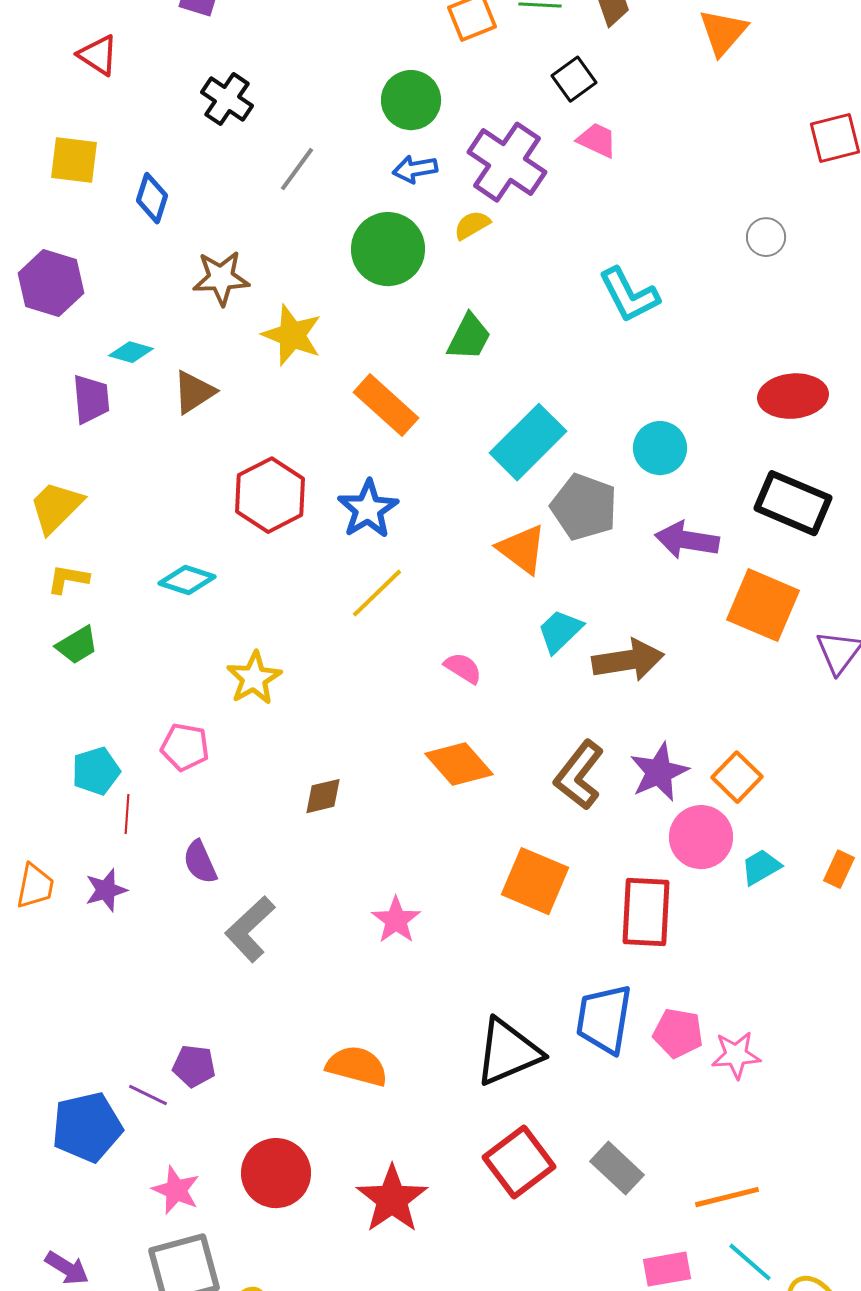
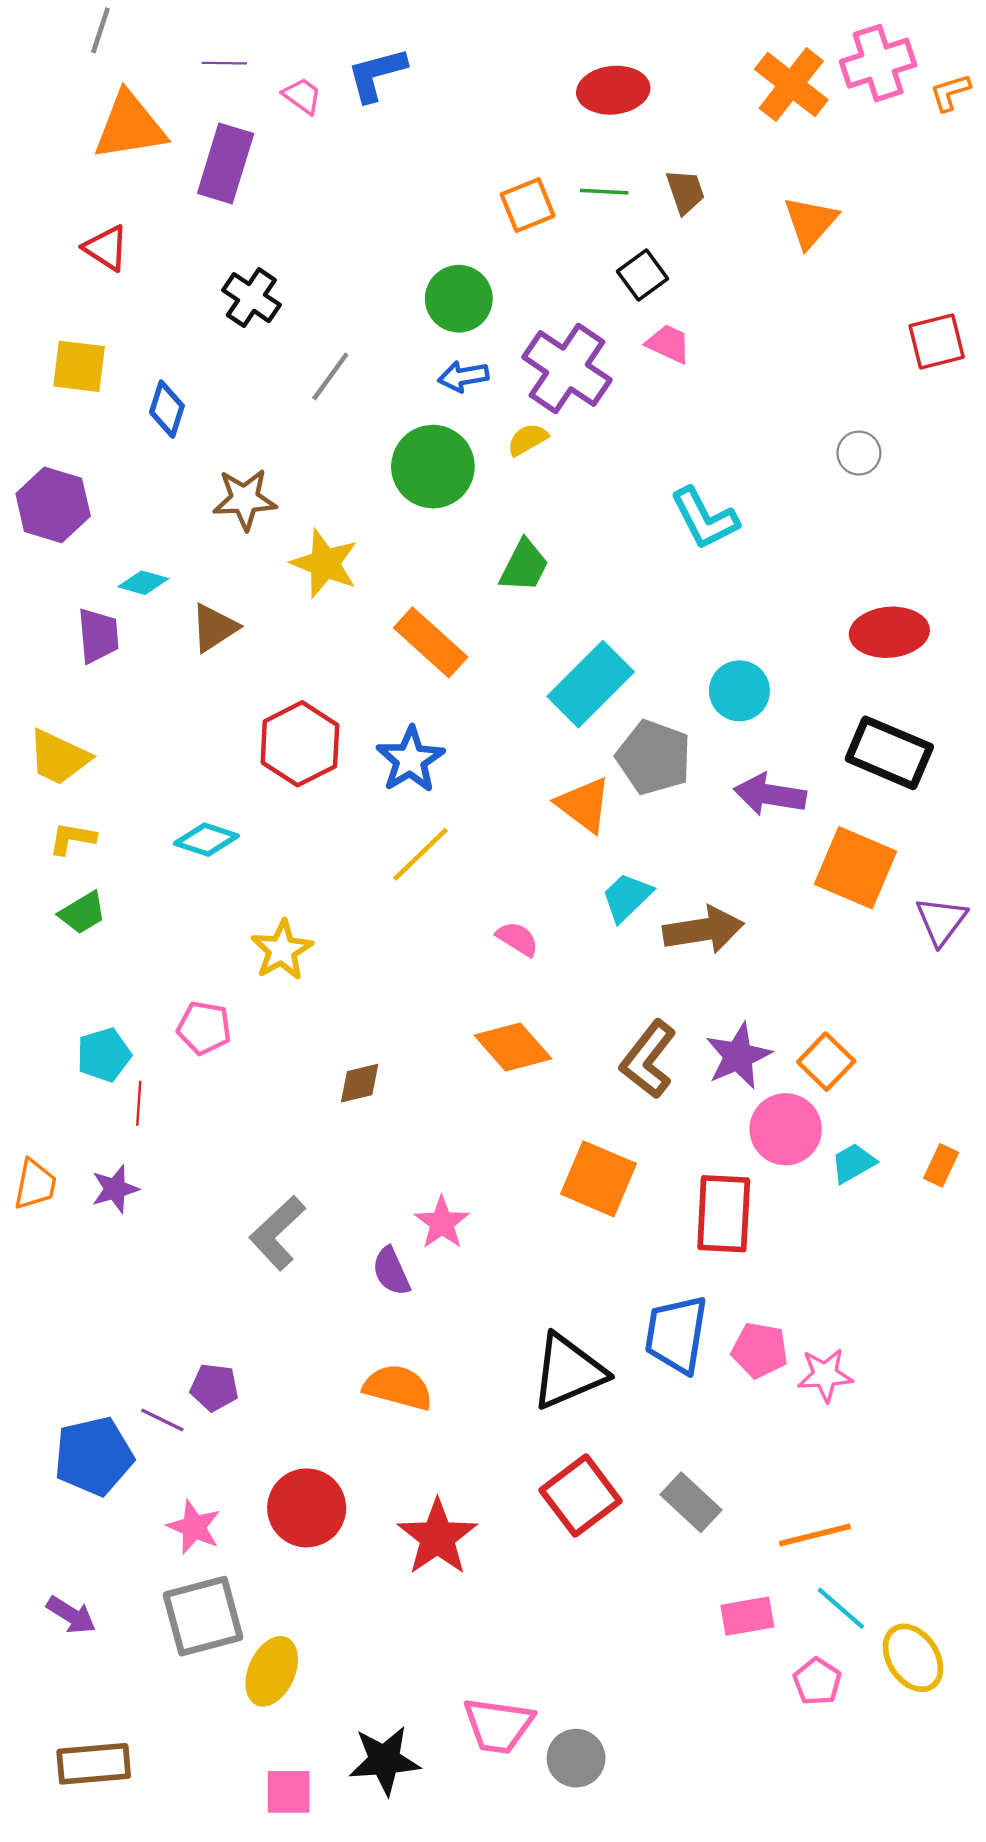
yellow trapezoid: (56, 507) -> (59, 757), turned -110
purple semicircle: (200, 862) -> (391, 1271), moved

